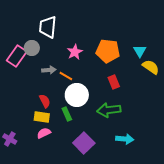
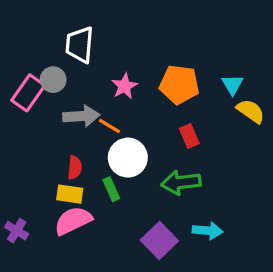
gray arrow: (49, 70) -> (81, 116), size x1.5
red semicircle: (45, 101) -> (75, 168), turned 32
pink semicircle: (44, 133) -> (73, 221), size x1.6
purple square: (84, 143) -> (159, 241), moved

